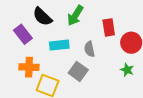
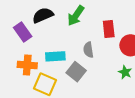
black semicircle: (42, 17) -> (43, 15), turned 110
cyan rectangle: (59, 45) -> (55, 56), moved

